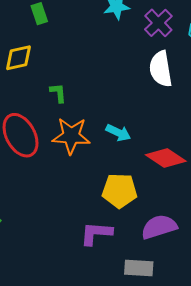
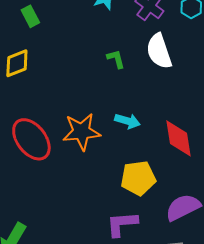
green L-shape: (58, 93) -> (116, 59), moved
red diamond: (166, 158) -> (178, 138), turned 57

